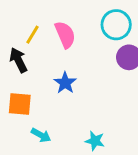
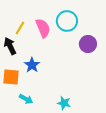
cyan circle: (116, 25) -> (67, 21), moved
blue star: (65, 83) -> (32, 65), moved

